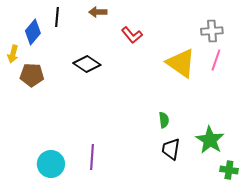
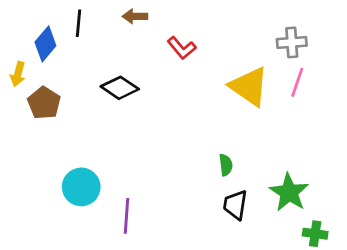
brown pentagon: (32, 75) -> (44, 103), turned 30
cyan circle: (51, 164) -> (81, 187), moved

